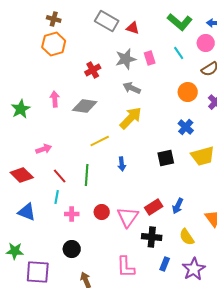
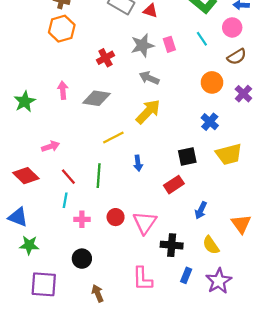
red rectangle: (154, 207) -> (174, 185), moved
blue triangle: (27, 212) -> (18, 217), moved
green star: (15, 251) -> (29, 245), moved

